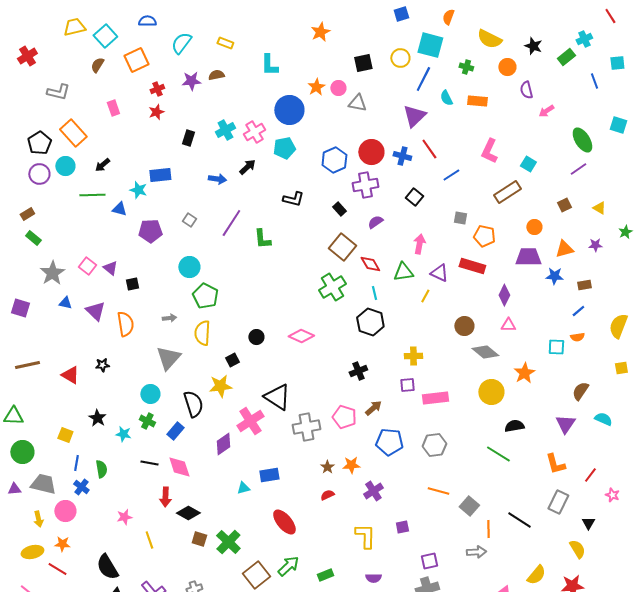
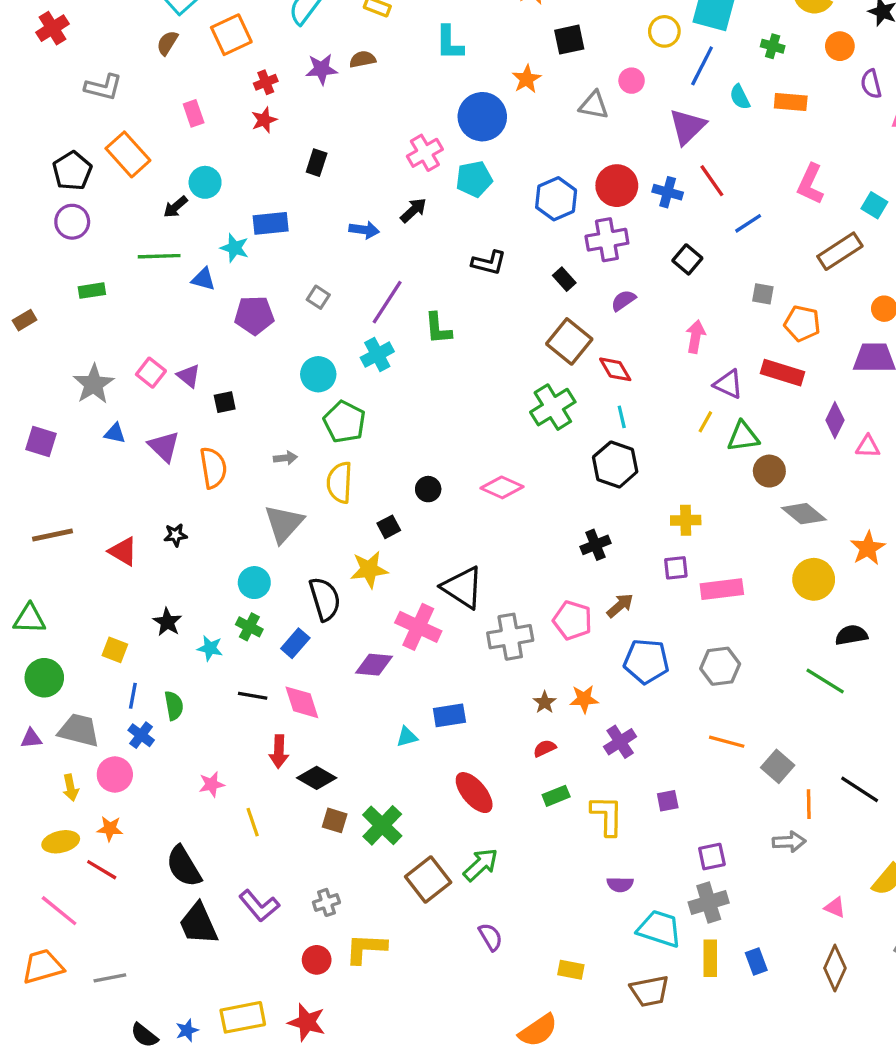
black square: (363, 63) -> (569, 40), moved
pink circle: (338, 88) -> (632, 81), moved
cyan cross: (225, 130) -> (377, 355), moved
cyan circle: (65, 166) -> (205, 182), moved
brown rectangle: (27, 214) -> (25, 320), moved
green rectangle: (33, 238) -> (92, 291), moved, turned -49
green triangle: (403, 272) -> (743, 437), moved
pink triangle: (508, 325) -> (868, 446), moved
pink cross: (250, 421) -> (418, 627), turned -32
purple diamond: (223, 444) -> (374, 665), turned 40
green rectangle: (325, 575) -> (556, 796), moved

